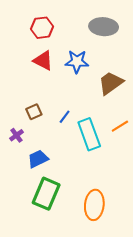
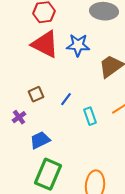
red triangle: (43, 60) -> (45, 44), size x1.4
cyan rectangle: (89, 134) -> (90, 116), size x0.6

